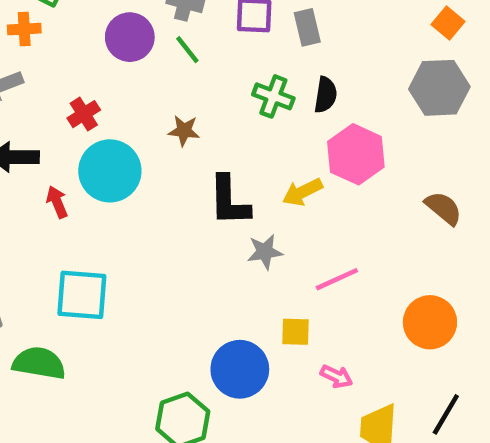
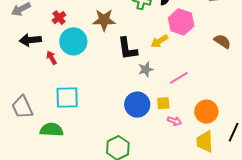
brown star: (184, 131) -> (104, 20), size x1.6
orange circle: (430, 322) -> (206, 112), moved
blue circle: (240, 369) -> (137, 105), moved
pink arrow: (336, 376) -> (174, 121), moved

